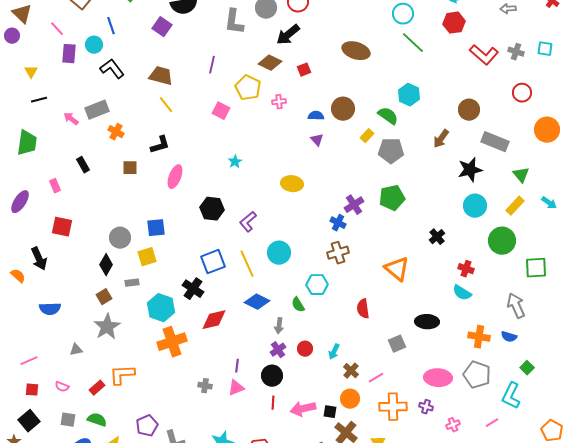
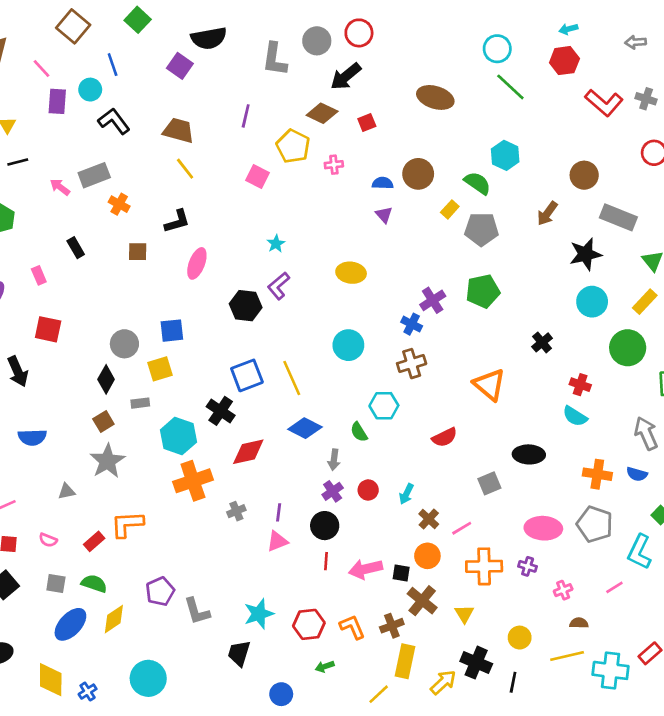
purple L-shape: (248, 222) -> (279, 286), moved
cyan circle: (279, 253) -> (348, 345), moved
red semicircle: (363, 309) -> (445, 437), turned -108
gray cross: (205, 386) -> (236, 511), moved, turned -32

